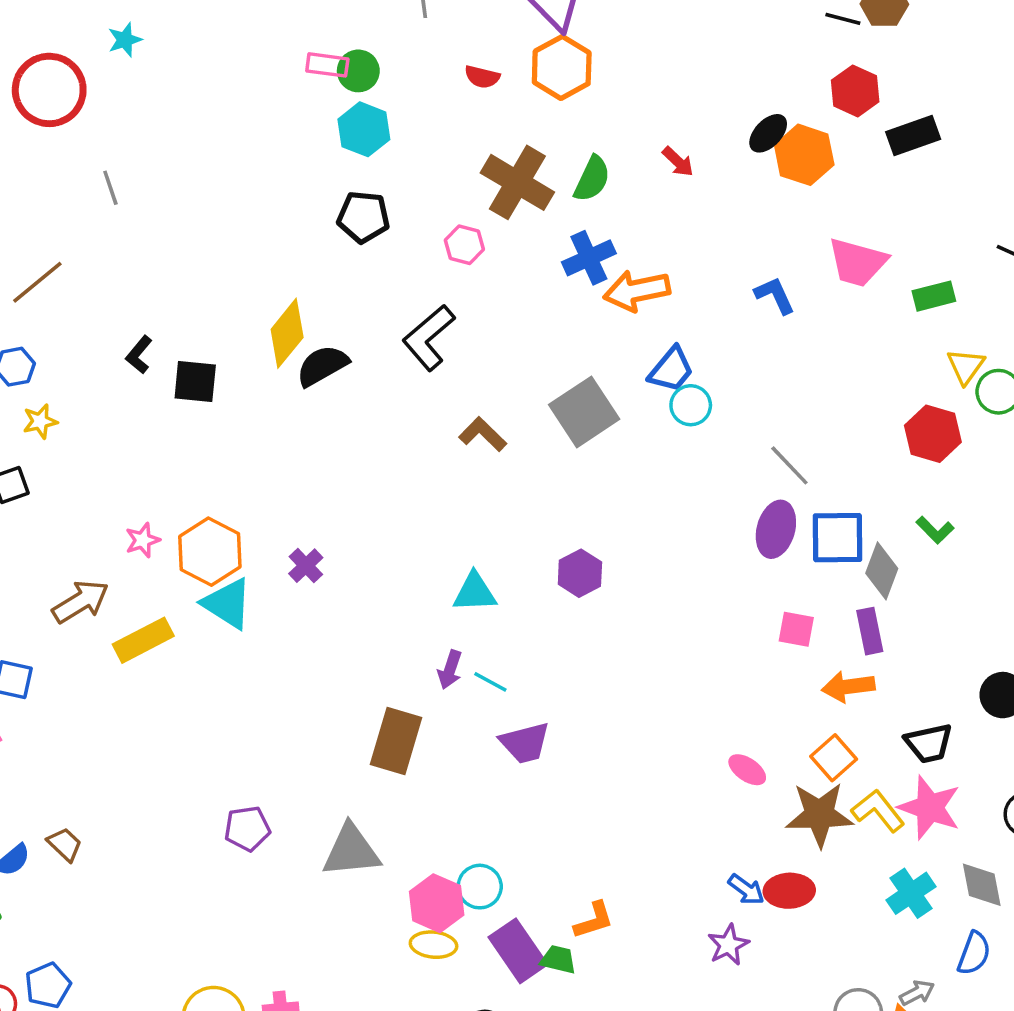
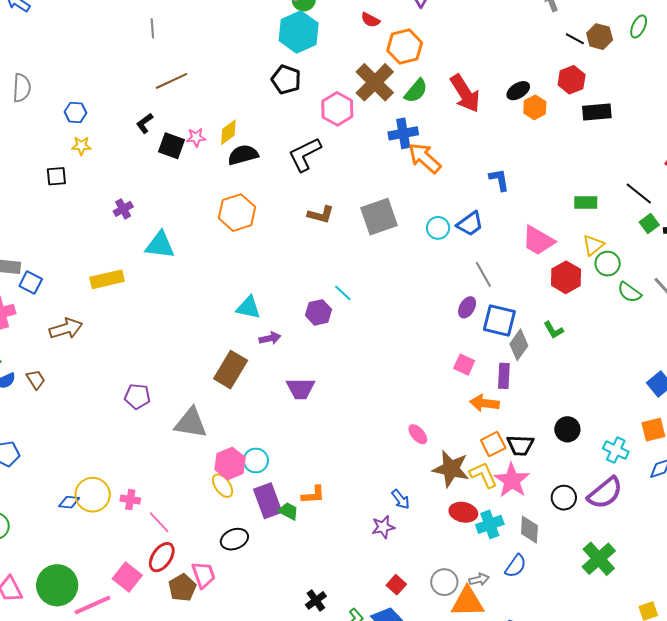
orange hexagon: (562, 67) -> (405, 47), moved
cyan hexagon: (364, 129) -> (299, 32), size x1.4
orange hexagon: (804, 155) -> (535, 107), size x0.7
red arrow: (678, 162) -> (465, 93), size x2.0
pink hexagon: (464, 245) -> (337, 109), size x1.5
pink trapezoid: (857, 262) -> (538, 241), moved
brown line: (37, 282) -> (172, 81), moved
orange arrow: (637, 291) -> (425, 158), turned 39
yellow diamond: (287, 333) -> (228, 132), size x0.7
blue trapezoid: (671, 370) -> (470, 224), moved
brown L-shape: (483, 434) -> (321, 215), turned 136
purple ellipse: (776, 529) -> (467, 307), size x0.7
pink star: (143, 540) -> (196, 137), moved
orange hexagon: (210, 552) -> (237, 213), moved
purple cross: (306, 566) -> (123, 209), moved
purple hexagon: (580, 573) -> (319, 312), moved
cyan triangle: (475, 592) -> (248, 308), moved
brown arrow: (81, 602) -> (66, 329), moved
cyan triangle: (227, 604) -> (160, 245), moved, turned -40
purple arrow: (450, 670) -> (270, 338), turned -135
cyan line: (490, 682) -> (343, 293), moved
orange square: (834, 758) -> (493, 444), moved
red ellipse: (789, 891) -> (463, 512), moved
yellow ellipse: (433, 945) -> (223, 486), turned 35

